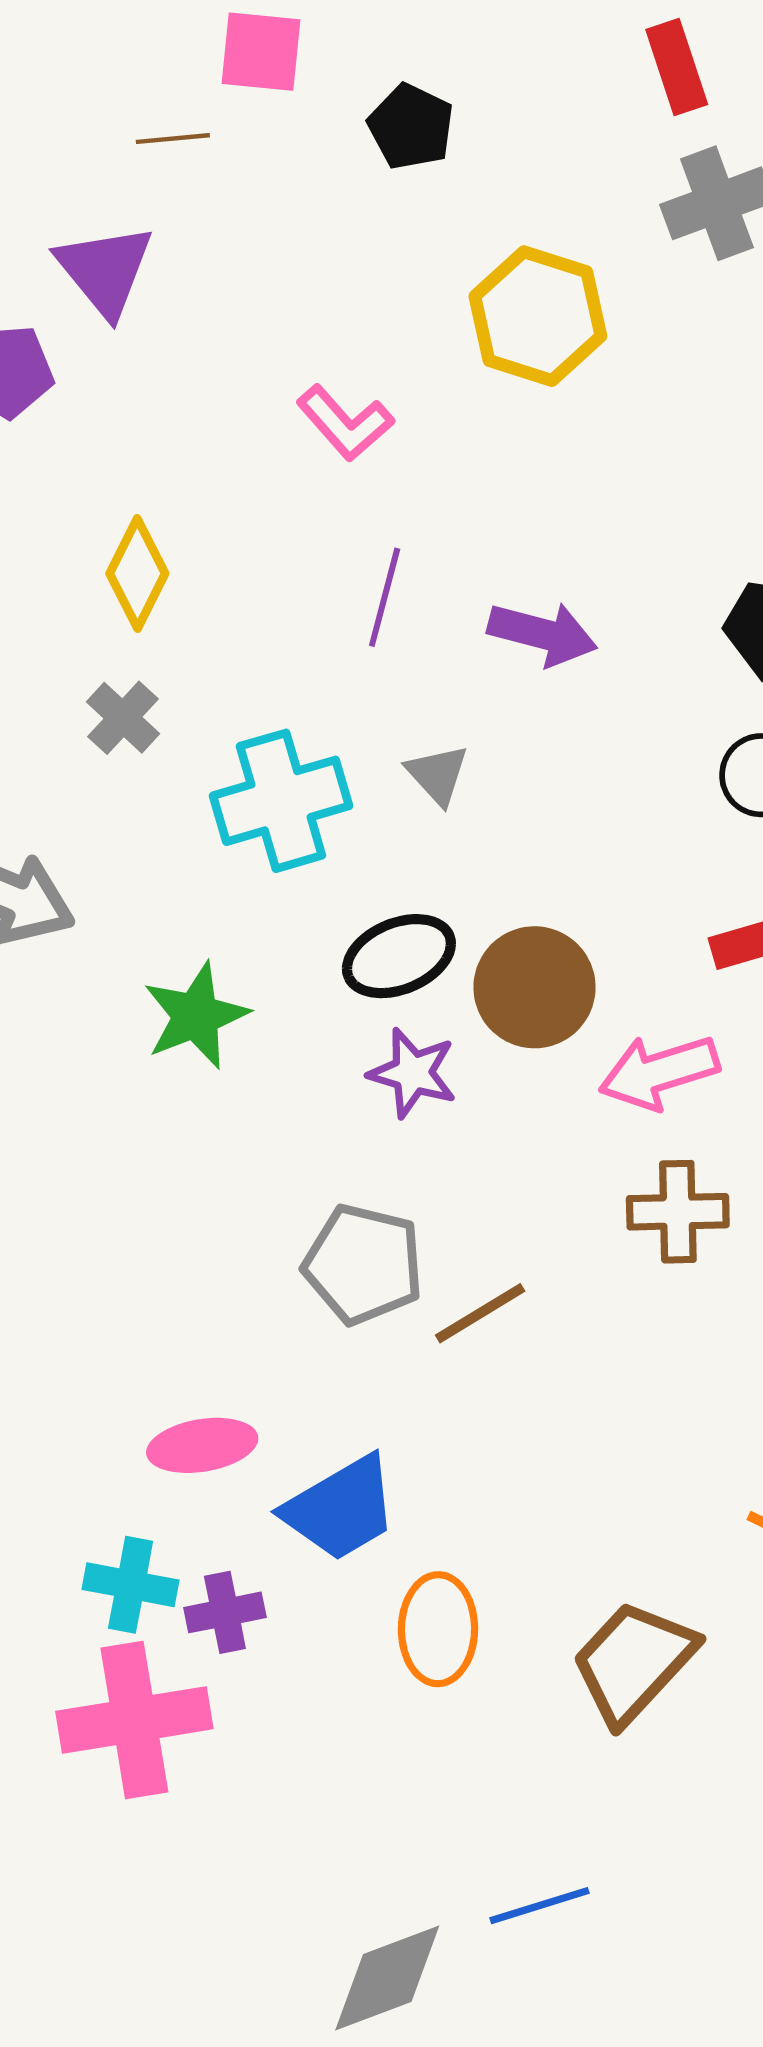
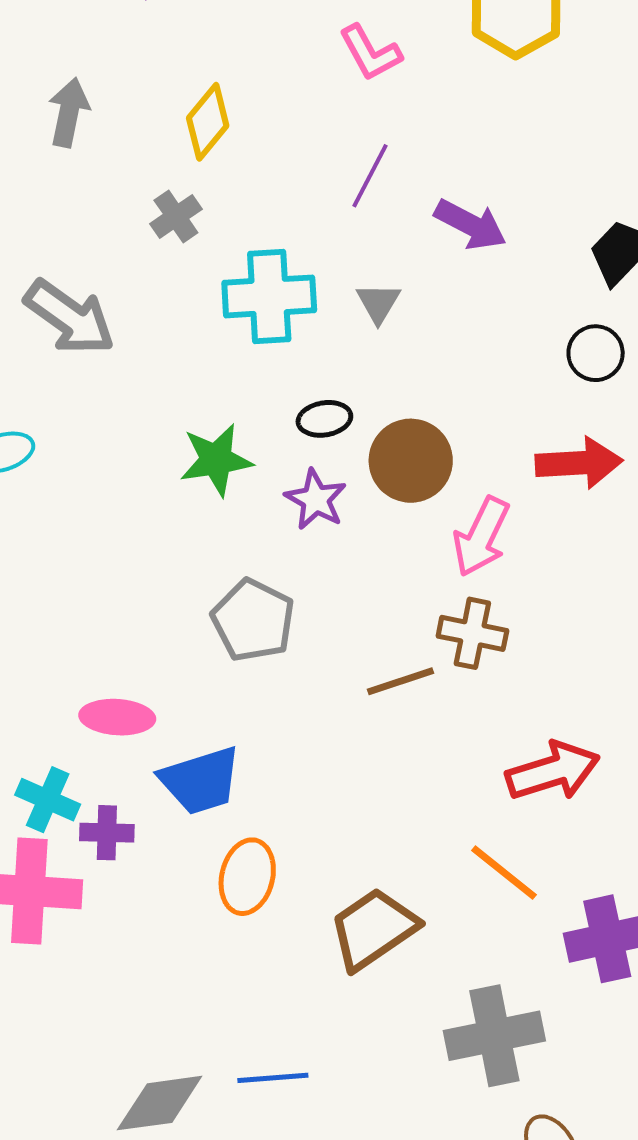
black ellipse: (399, 956) -> (324, 419), size x0.7
green star: (196, 1016) -> (216, 460), moved
pink arrow: (659, 1072) -> (481, 537), turned -60
brown line: (480, 1313) -> (400, 681), moved

